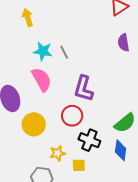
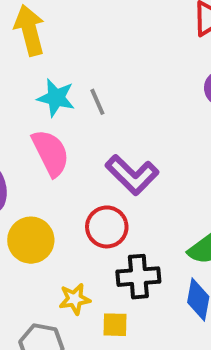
yellow arrow: (28, 17) -> (30, 30), size x1.4
purple L-shape: (84, 89) -> (132, 175), turned -64
black cross: (89, 140) -> (138, 277), turned -30

